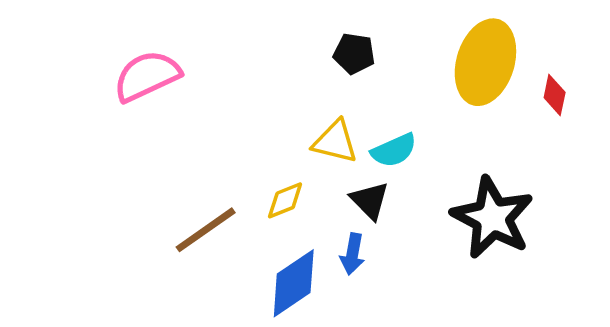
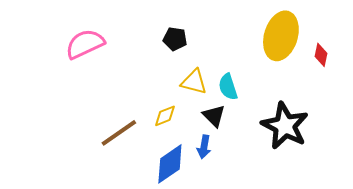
black pentagon: (354, 54) -> (175, 39), moved
cyan semicircle: (394, 150) -> (228, 87), turned 96

